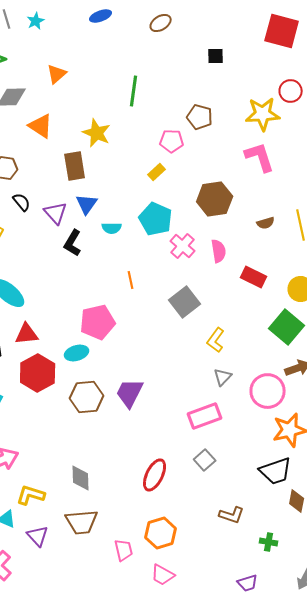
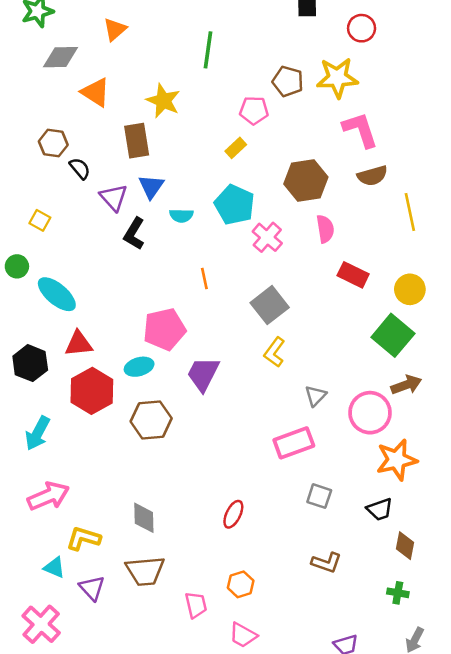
red circle: (291, 91) -> (362, 28), moved
yellow star: (263, 114) -> (337, 78), moved
black semicircle: (22, 202) -> (80, 168), moved
brown semicircle: (266, 223) -> (372, 176), moved, size x1.4
pink semicircle: (219, 251) -> (325, 229), moved
yellow L-shape: (216, 340) -> (274, 352), moved
purple trapezoid: (130, 393) -> (203, 374), moved
gray square: (205, 460) -> (319, 496), moved, turned -30
black trapezoid: (276, 471) -> (380, 509), size x0.7
red ellipse: (155, 475) -> (233, 514), size x0.7
orange hexagon: (161, 533) -> (241, 584), size x0.7
green cross: (269, 542) -> (398, 593), moved

